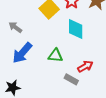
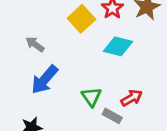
cyan diamond: (76, 29) -> (118, 46), turned -75
green triangle: (55, 55) -> (91, 97), moved, turned 49

